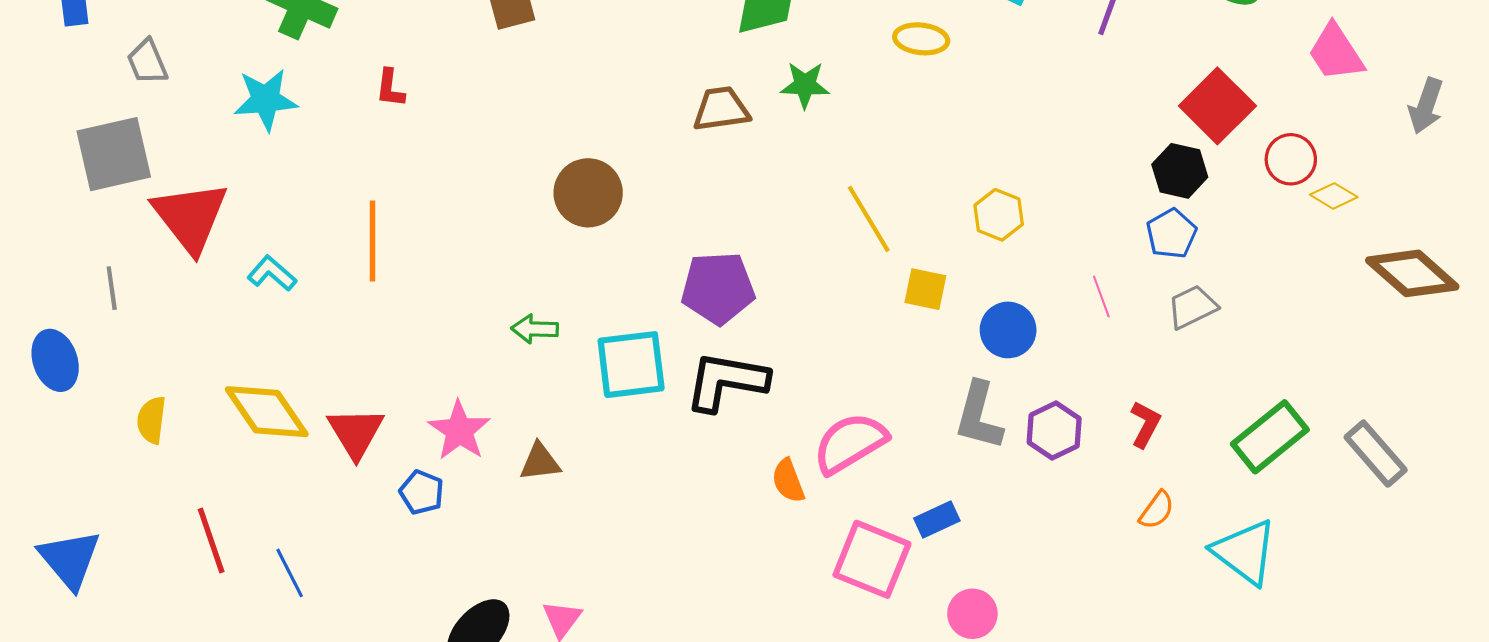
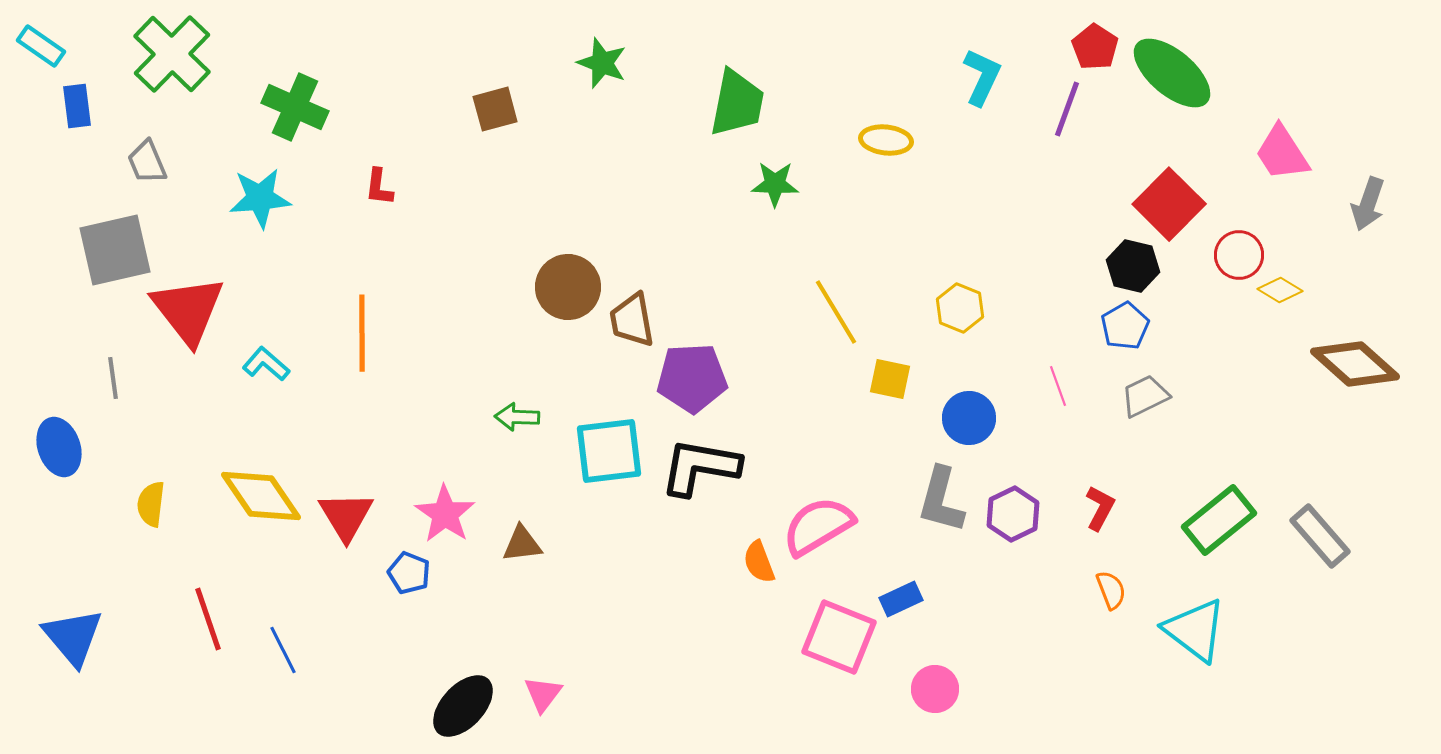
brown trapezoid: (721, 109) -> (632, 320), moved, turned -92
orange semicircle: (1157, 510) -> (1111, 590), turned -57

